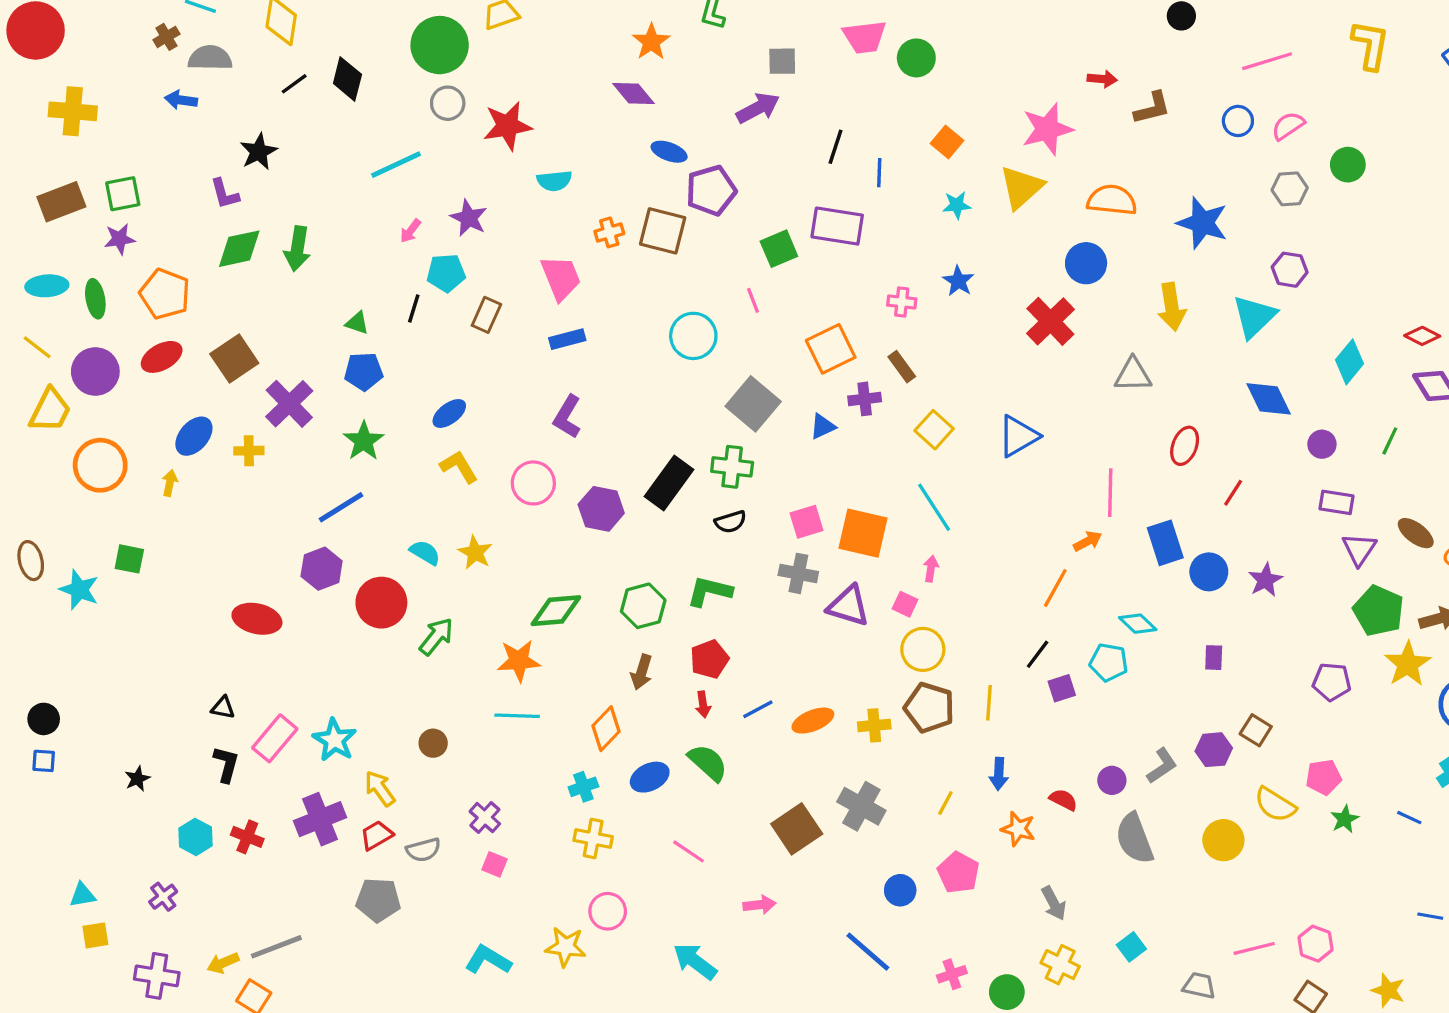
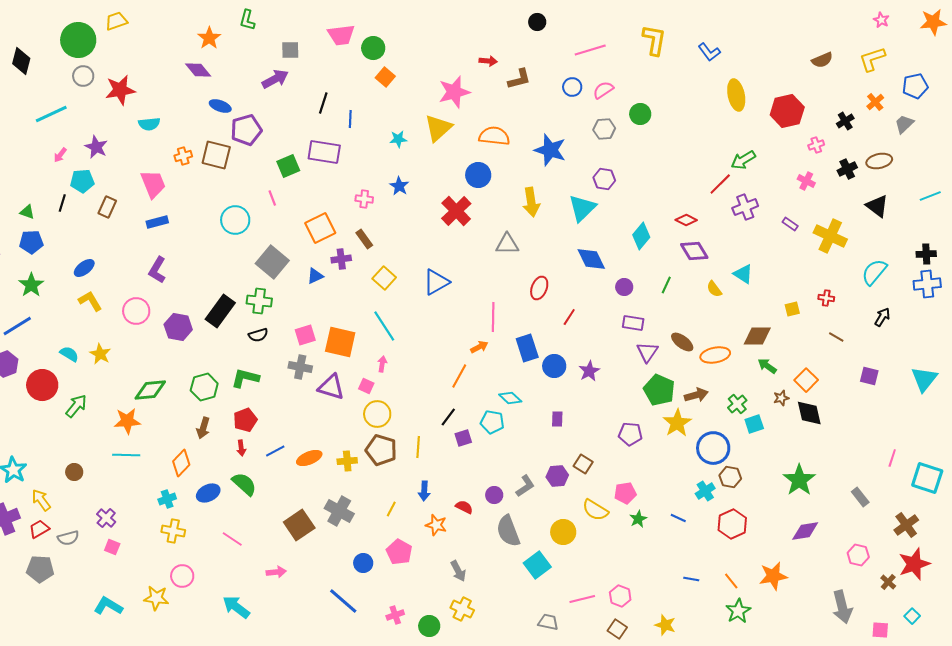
orange square: (947, 142) -> (385, 77), moved
cyan square: (1131, 947) -> (537, 565), moved, size x1.5

